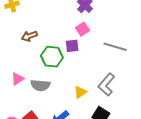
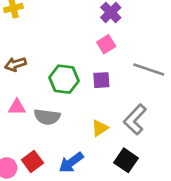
brown arrow: (29, 36) -> (15, 64), moved
purple square: (72, 46) -> (101, 80), moved
pink triangle: (17, 79) -> (17, 107), turned 32

